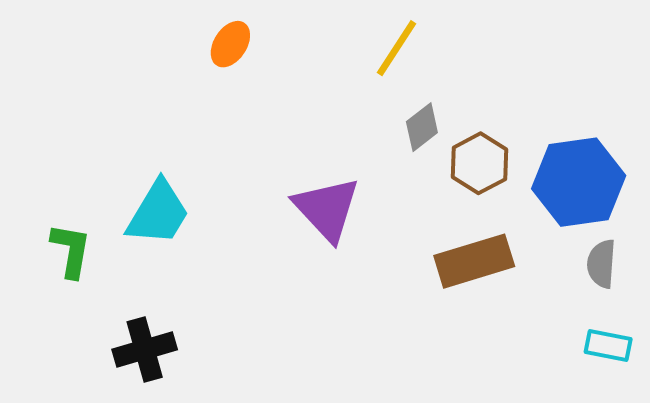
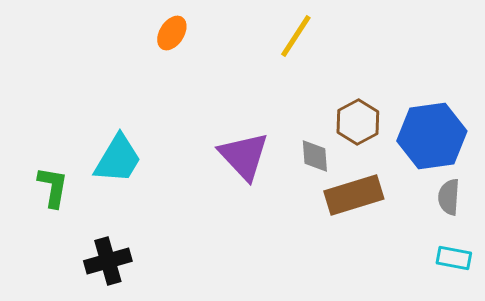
gray diamond: (422, 127) -> (315, 156), moved, turned -57

